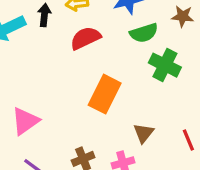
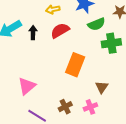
black arrow: (44, 15) -> (33, 33), moved
green cross: (165, 65) -> (111, 43), turned -30

